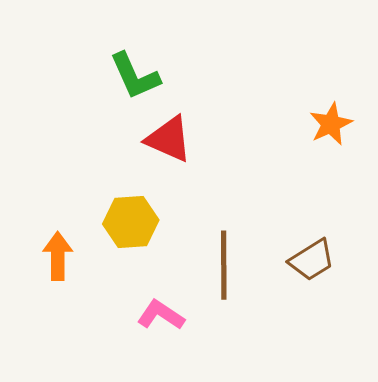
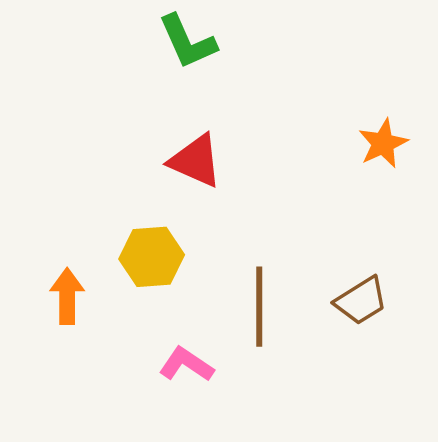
green L-shape: (135, 76) -> (187, 42), moved

